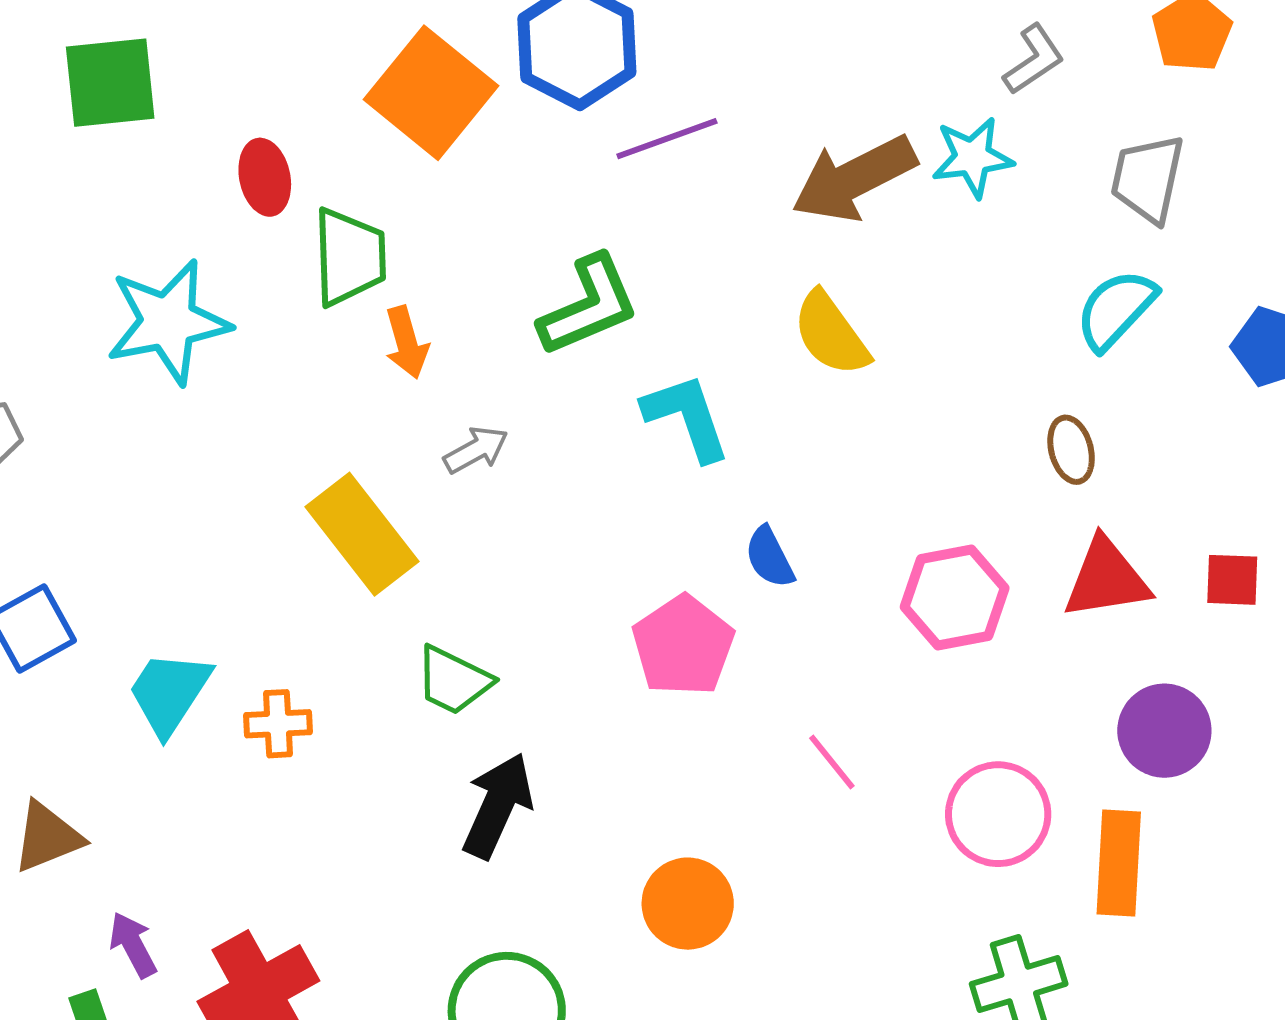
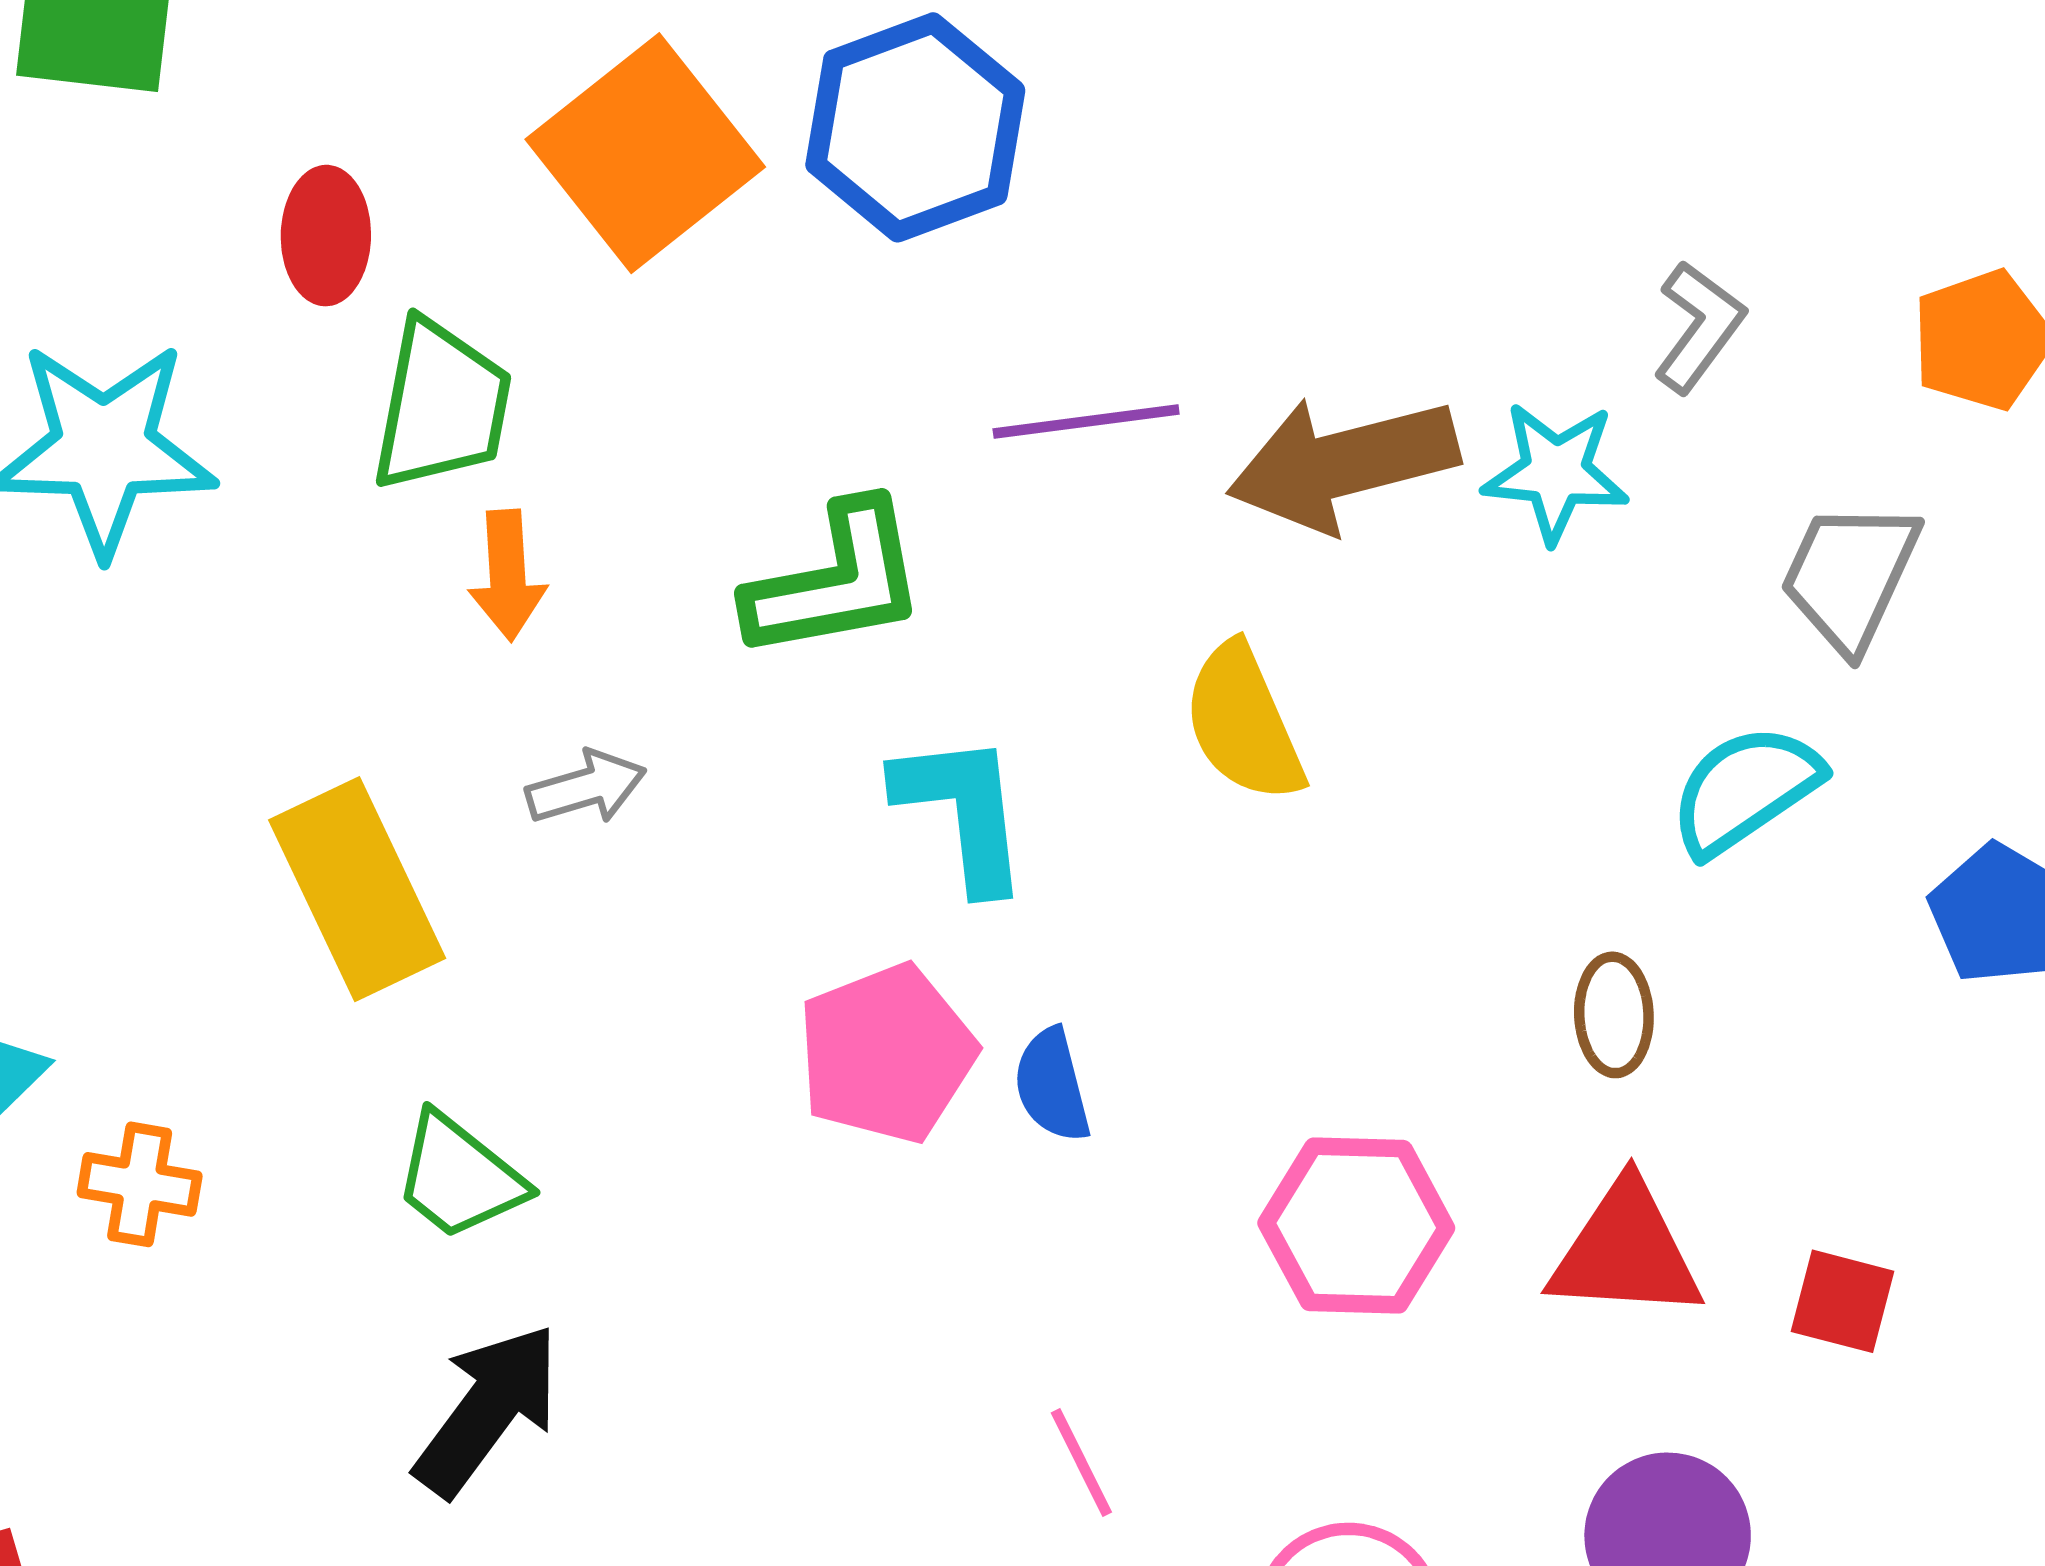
gray L-shape: (1034, 60) -> (1699, 327), turned -32
purple line: (667, 139) -> (1086, 421), moved
pink pentagon: (683, 646) -> (887, 1054), moved

